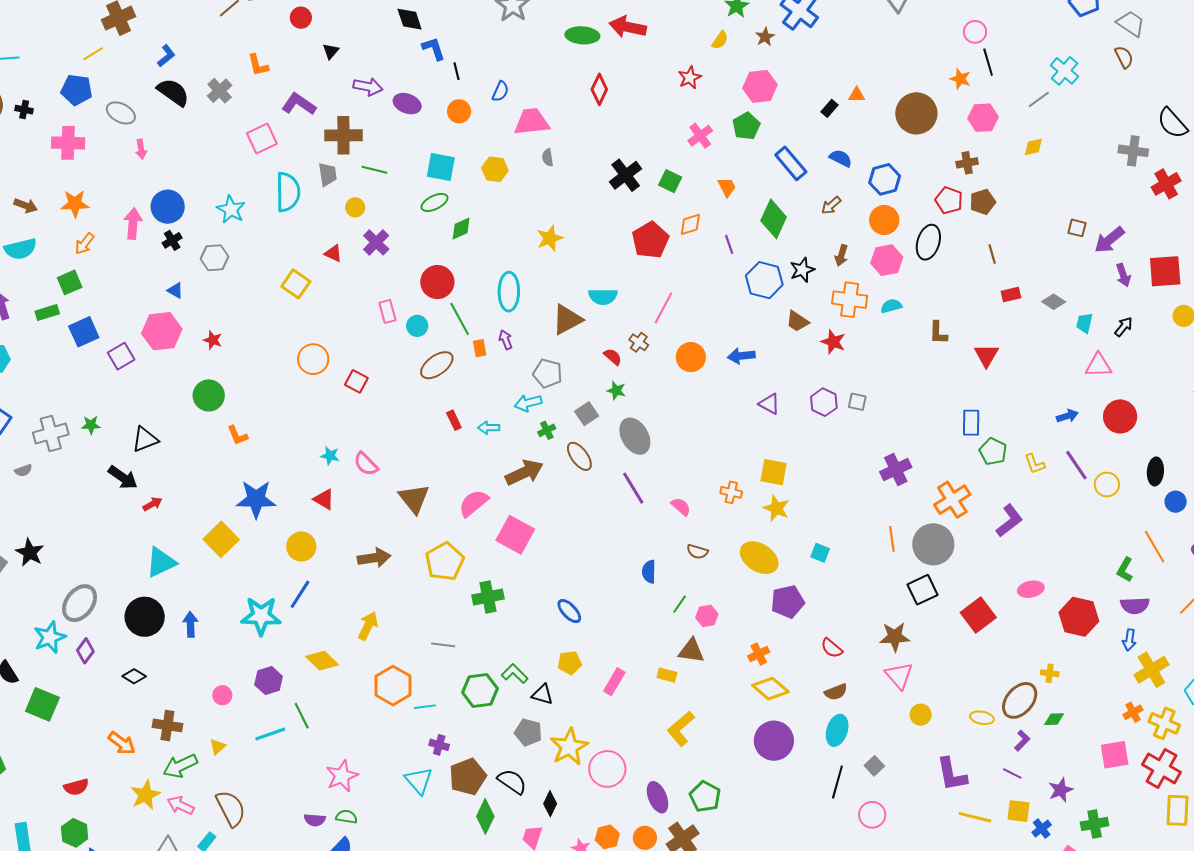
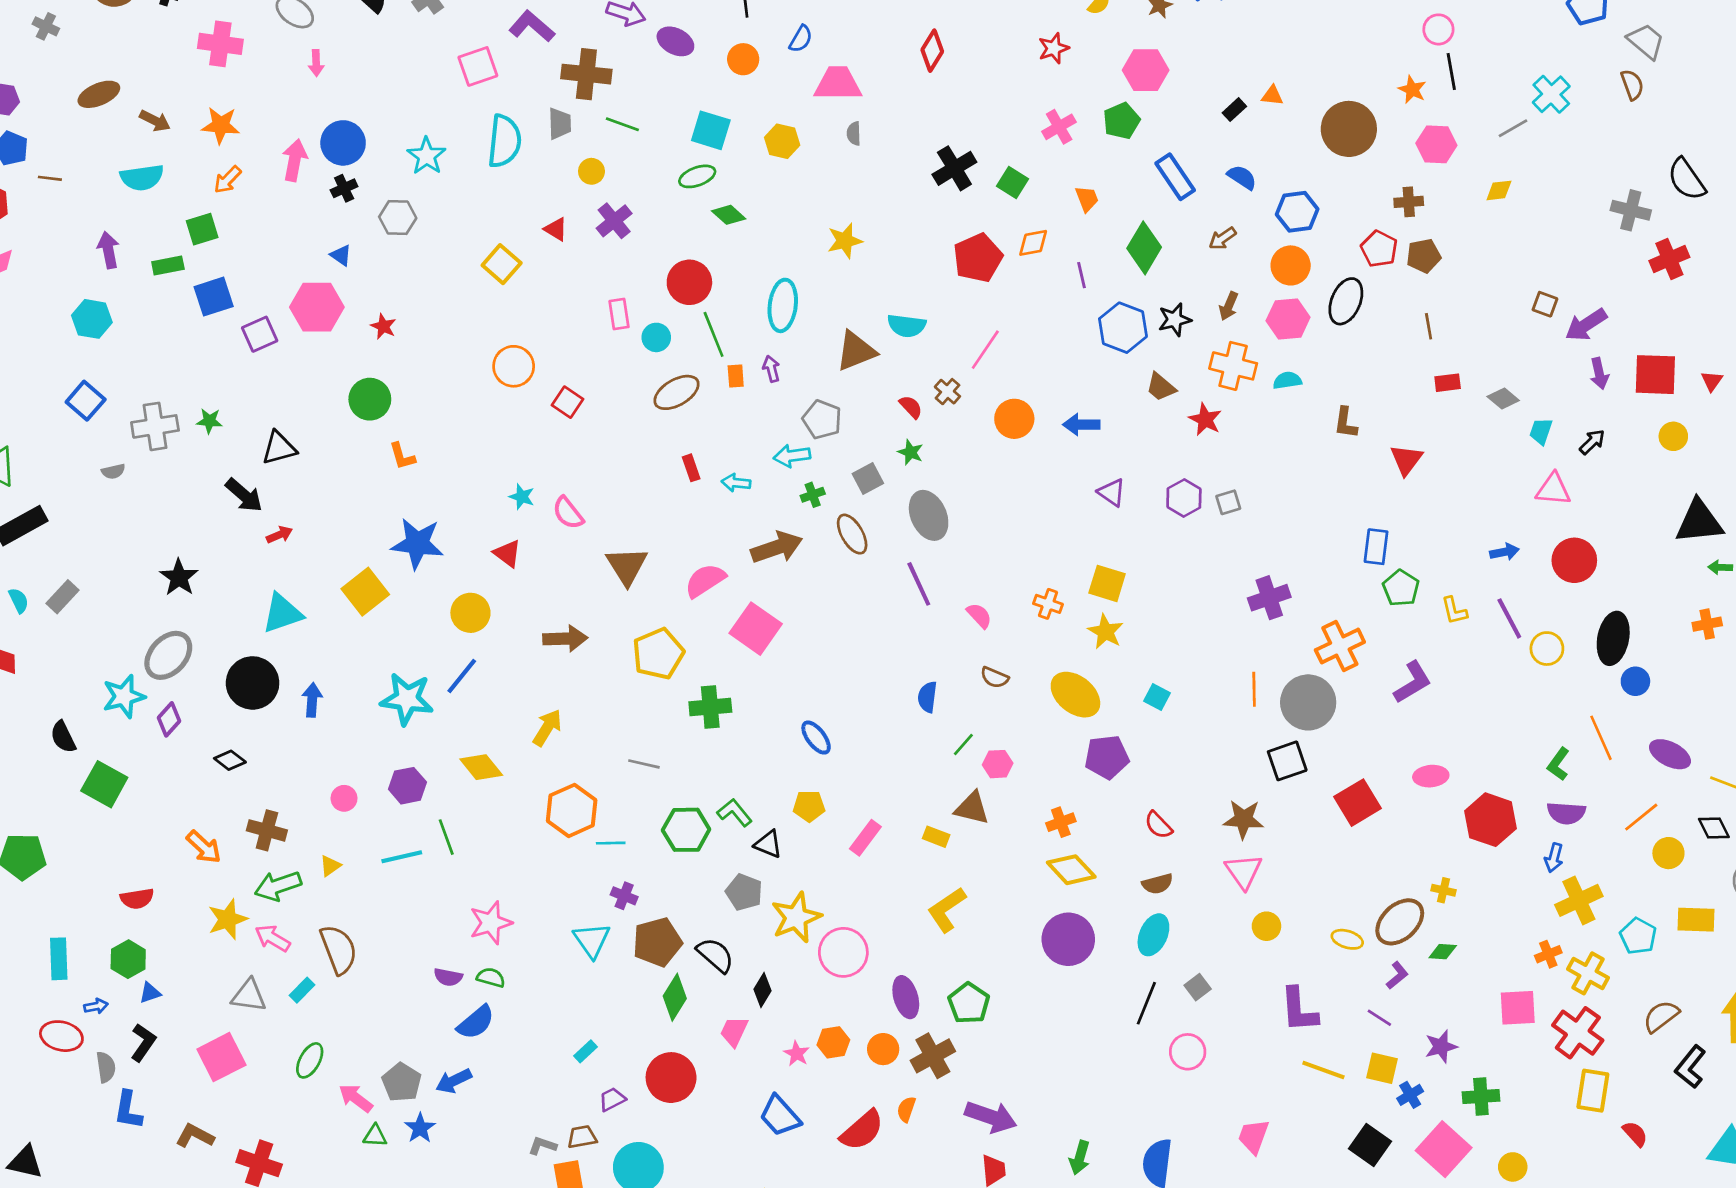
green diamond: (461, 229) -> (729, 215), turned 60
gray square: (857, 402) -> (1228, 502), turned -36
black ellipse: (1155, 471) -> (1613, 638), size x1.4
black star: (30, 552) -> (179, 577), moved

